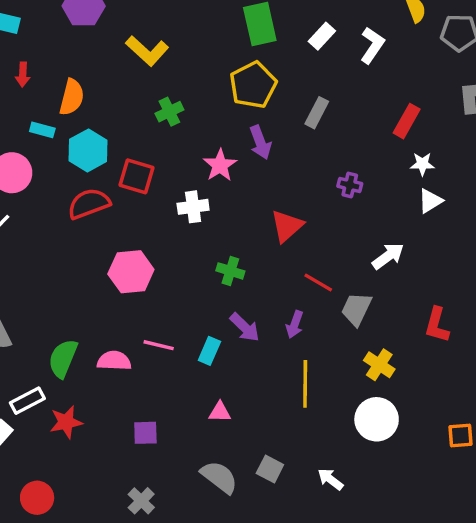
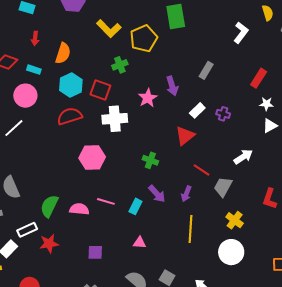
white rectangle: (322, 36) -> (197, 110), moved
yellow pentagon: (253, 85) -> (144, 38), moved
cyan rectangle: (42, 130) -> (34, 70), moved
red square: (136, 176) -> (100, 90), moved
white cross: (193, 207) -> (115, 119), moved, size x1.4

